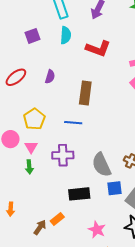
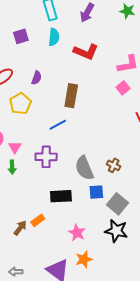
yellow pentagon: (34, 119) -> (20, 104), moved
blue line: (73, 123) -> (58, 125), turned -36

